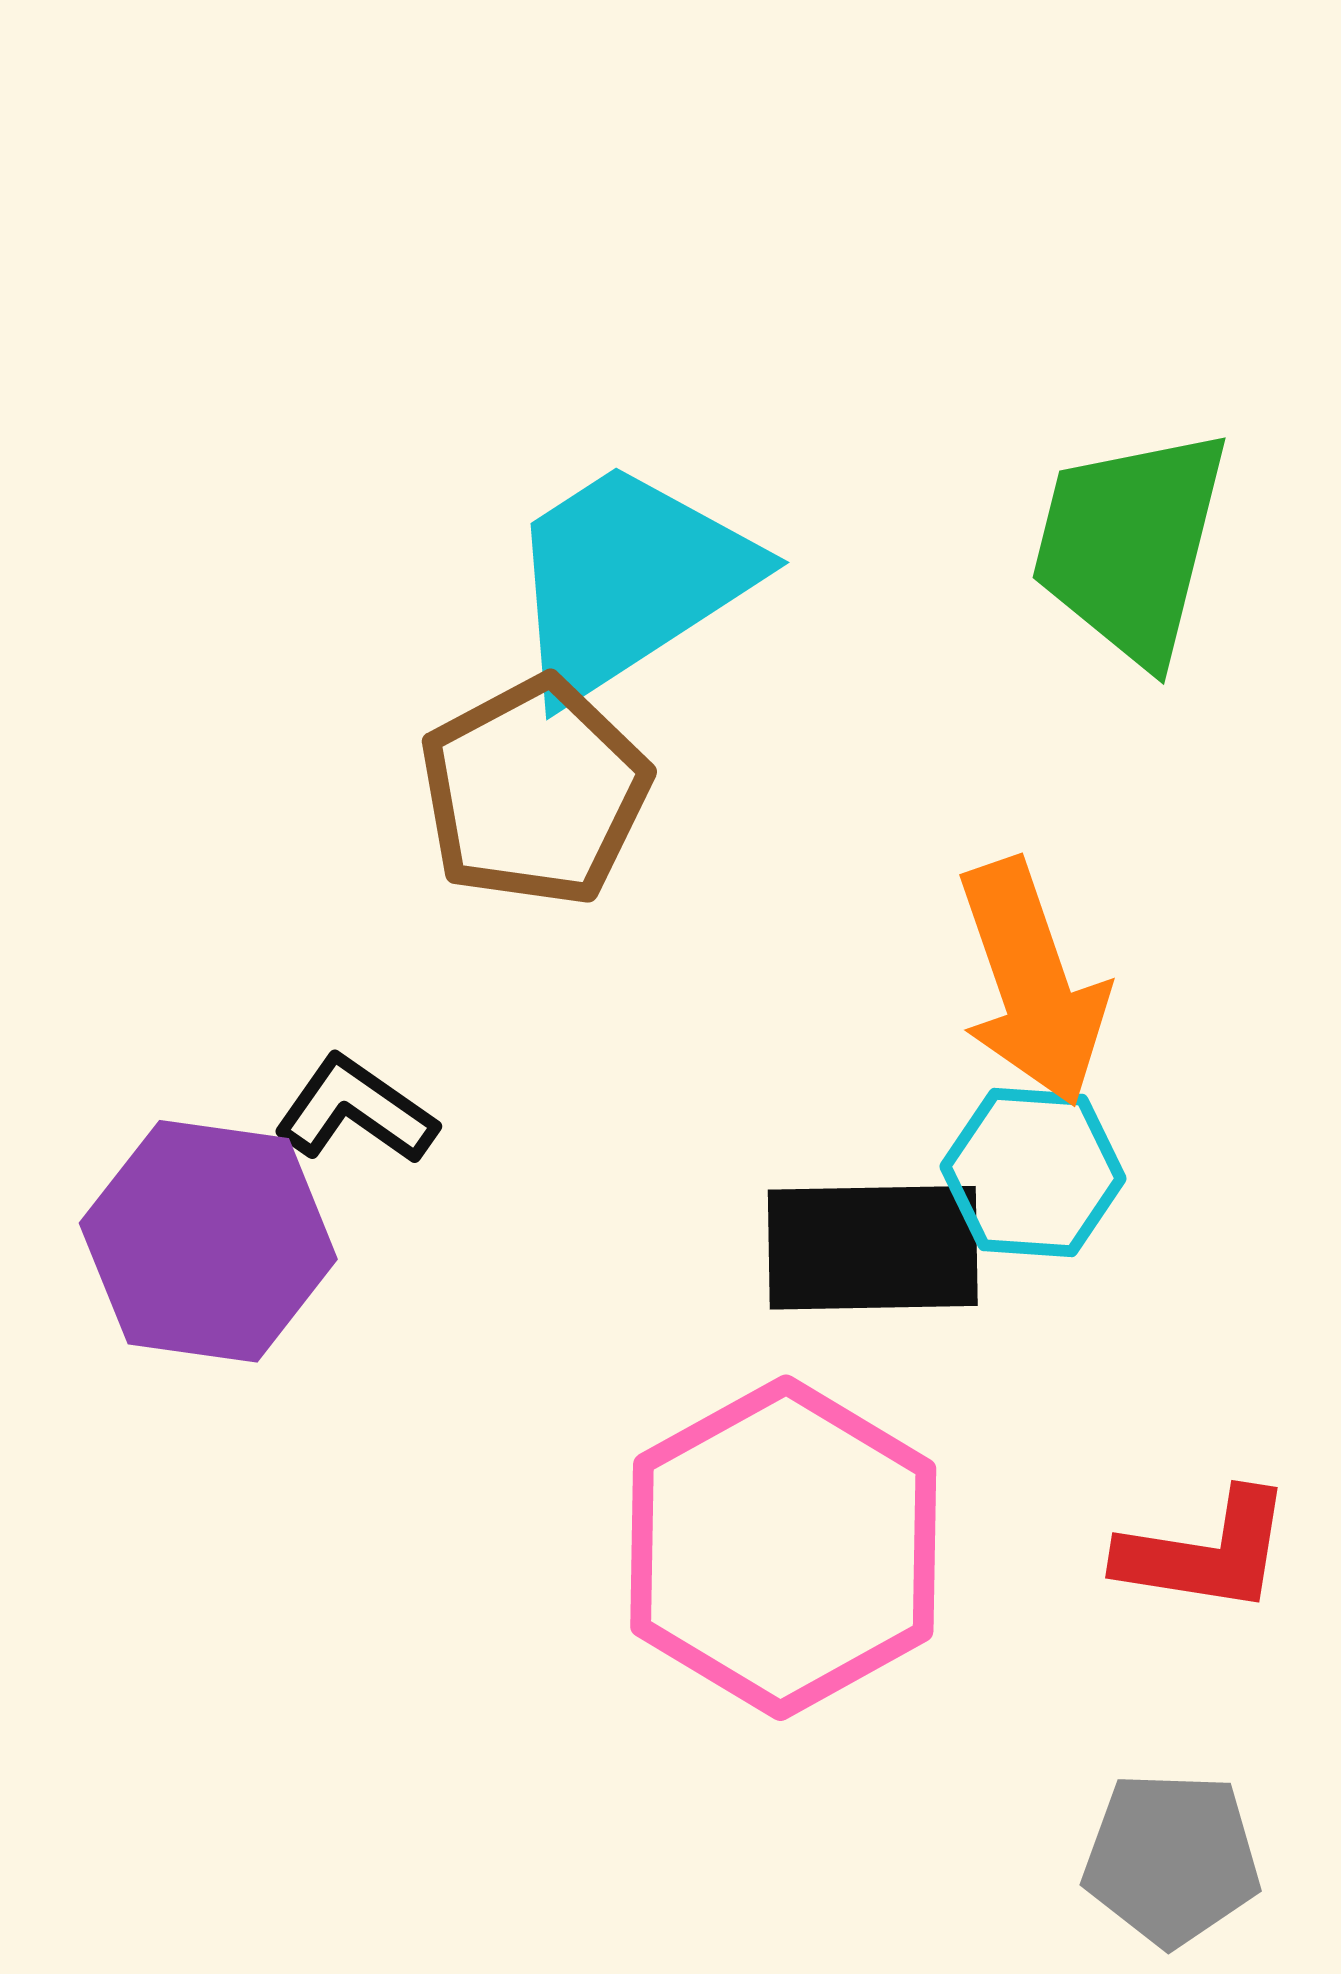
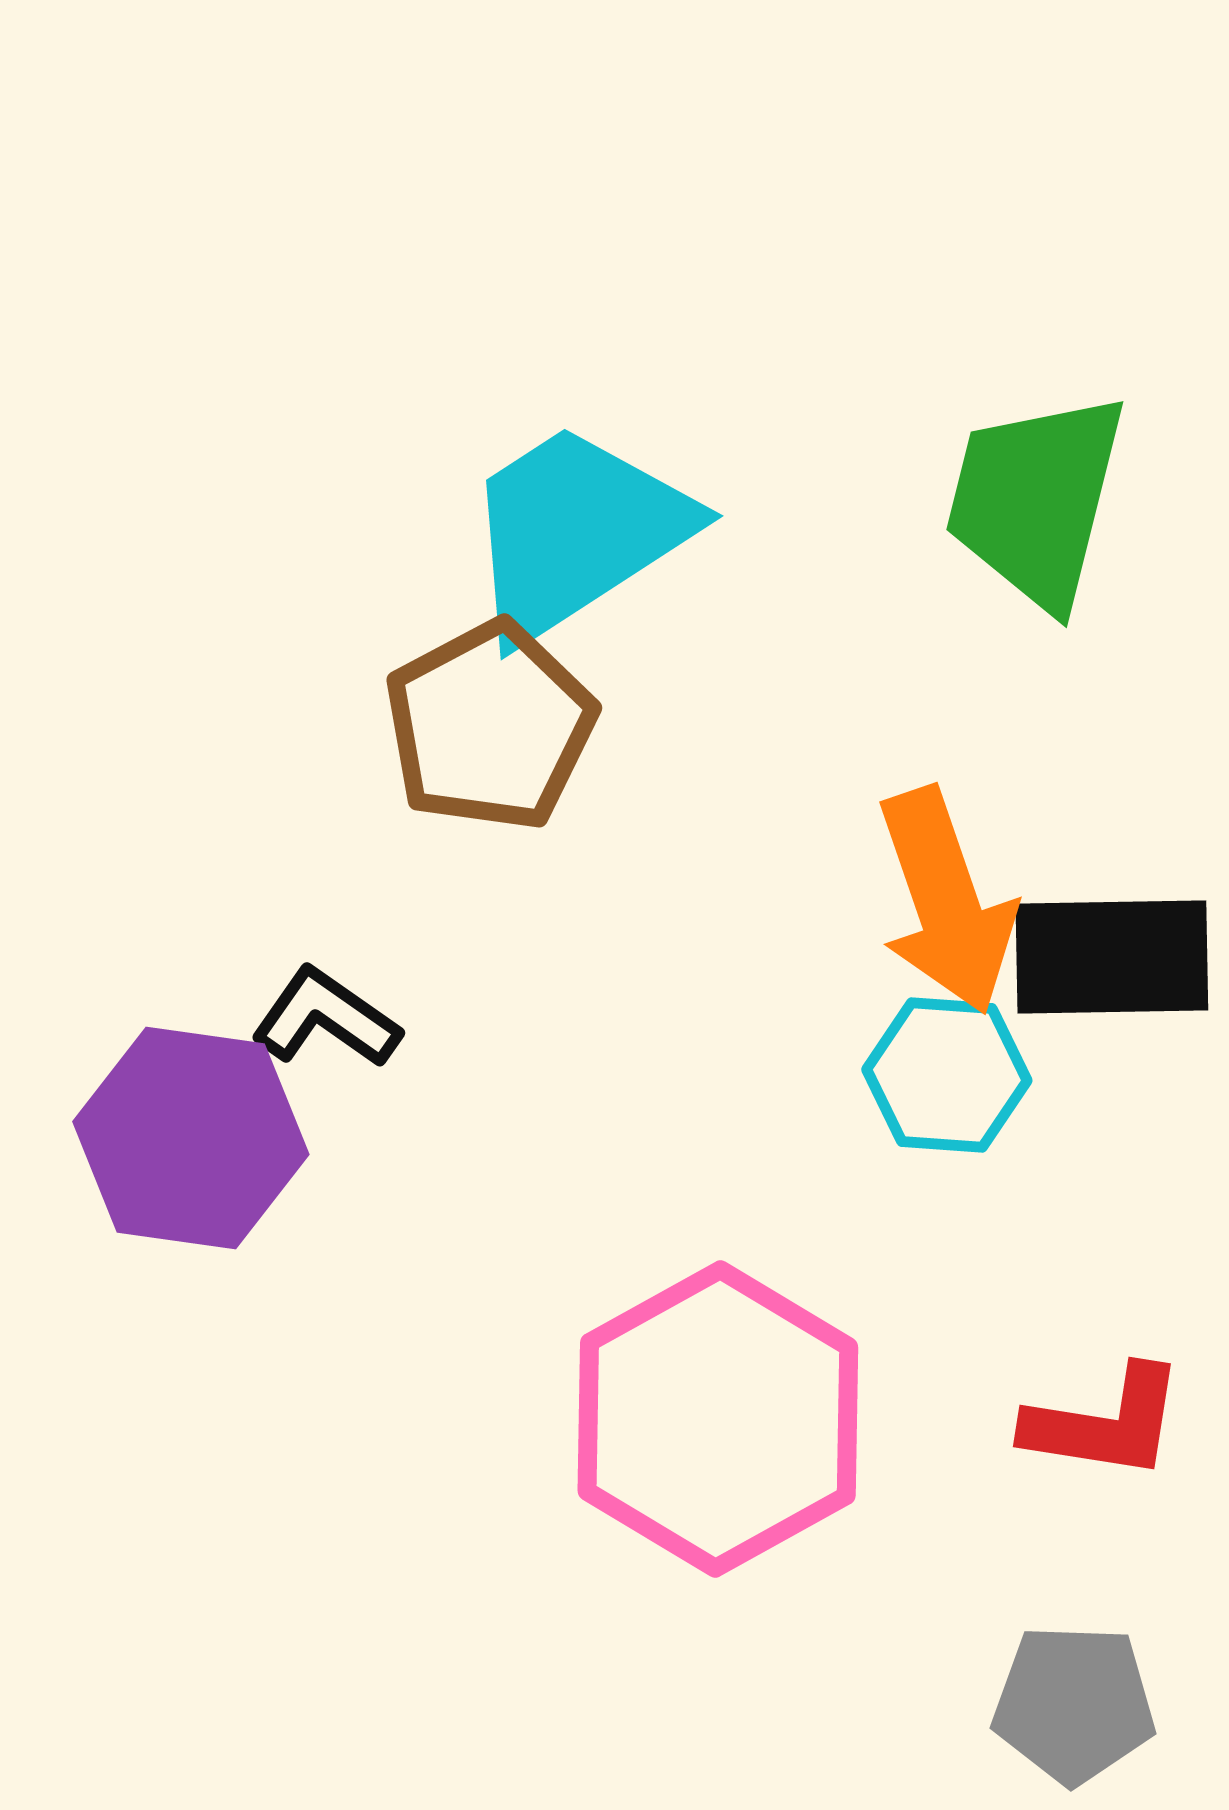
black rectangle: (873, 1248) -> (1112, 957), moved

